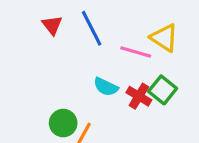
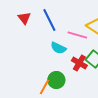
cyan semicircle: (106, 87) -> (58, 48), moved
green circle: (63, 123) -> (56, 80), moved

